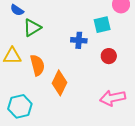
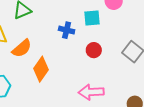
orange semicircle: (37, 65) -> (22, 48), turned 55

